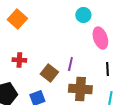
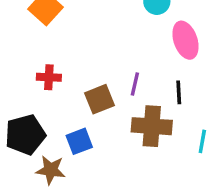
black line: (107, 69) -> (179, 92), moved
brown square: (49, 73) -> (99, 99), turned 30

